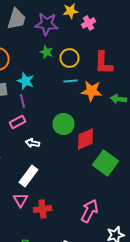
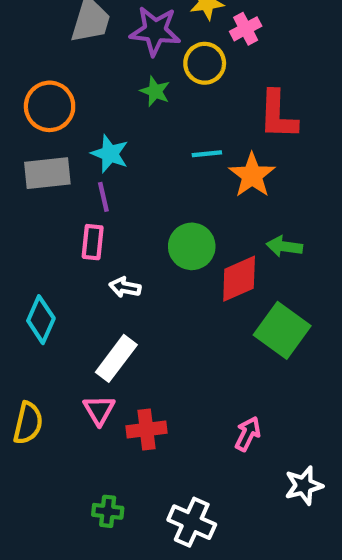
yellow circle: (70, 58) -> (205, 63), moved
orange star: (92, 91) -> (252, 175), turned 30
green arrow: (118, 99) -> (284, 246), moved
pink rectangle: (18, 122) -> (93, 242), turned -56
pink arrow: (90, 211) -> (248, 434), size x0.7

